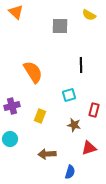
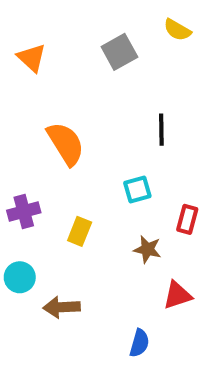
orange triangle: (16, 12) -> (32, 58), moved
gray square: (60, 26) -> (119, 52), turned -30
brown arrow: (47, 154) -> (62, 307), moved

